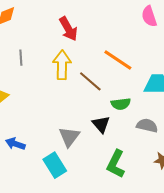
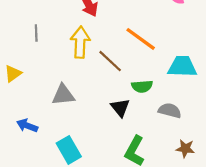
gray triangle: (69, 137) -> (63, 95), moved, turned 45

